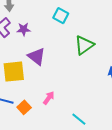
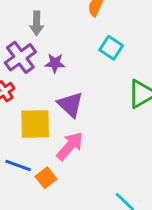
pink arrow: (49, 98) -> (70, 146), moved, size x1.5

